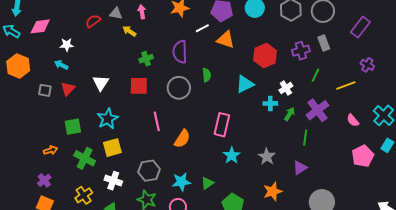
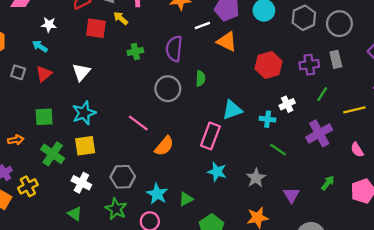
cyan triangle: (245, 84) -> (232, 110), moved
red square: (139, 86) -> (96, 28), moved
green arrow: (290, 114) -> (328, 183), moved
pink line: (157, 121) -> (138, 123), turned -48
green line: (305, 138) -> (278, 150), moved, turned -70
cyan star: (232, 155) -> (217, 172), turned -30
purple triangle: (300, 168) -> (291, 195), turned -35
cyan star: (181, 182) -> (157, 194), turned 30
yellow cross: (84, 195) -> (28, 186), moved

